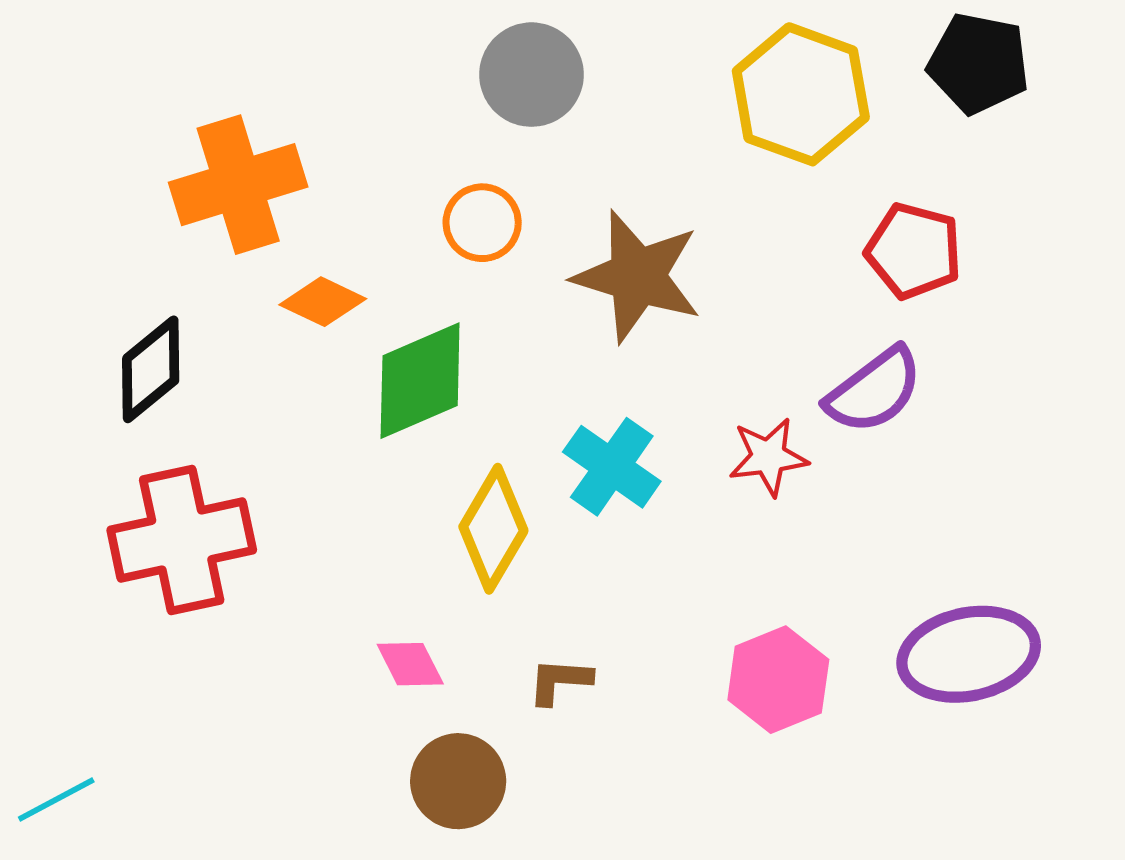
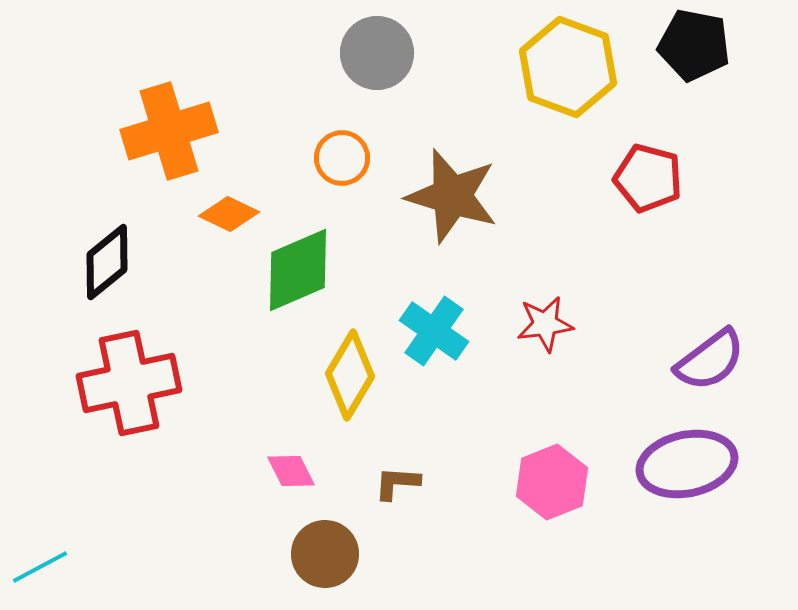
purple semicircle: (874, 391) -> (710, 360), moved

